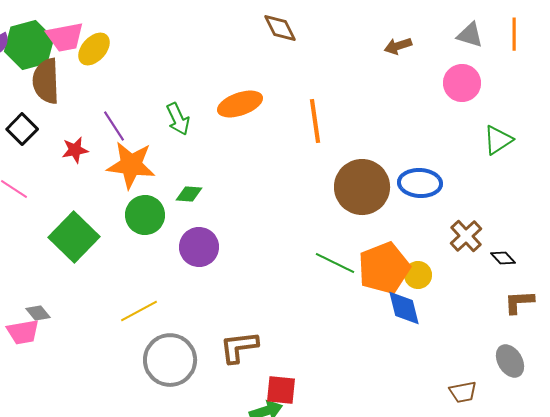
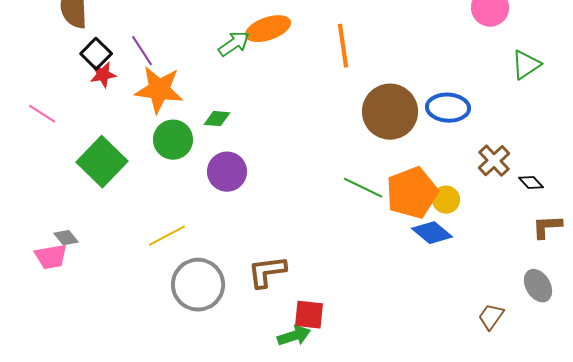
green arrow: (178, 119) -> (234, 44), moved, turned -100
black square: (22, 129) -> (96, 54), moved
blue diamond: (404, 308) -> (432, 233), turned -36
brown trapezoid: (463, 392) -> (491, 317), turned 136

